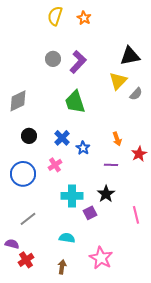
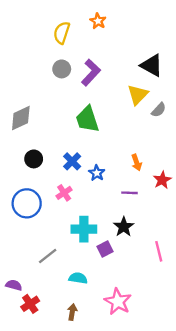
yellow semicircle: (55, 16) -> (62, 33), moved
black triangle: (130, 56) -> (152, 65), turned 40
gray line: (28, 219) -> (48, 256), moved

